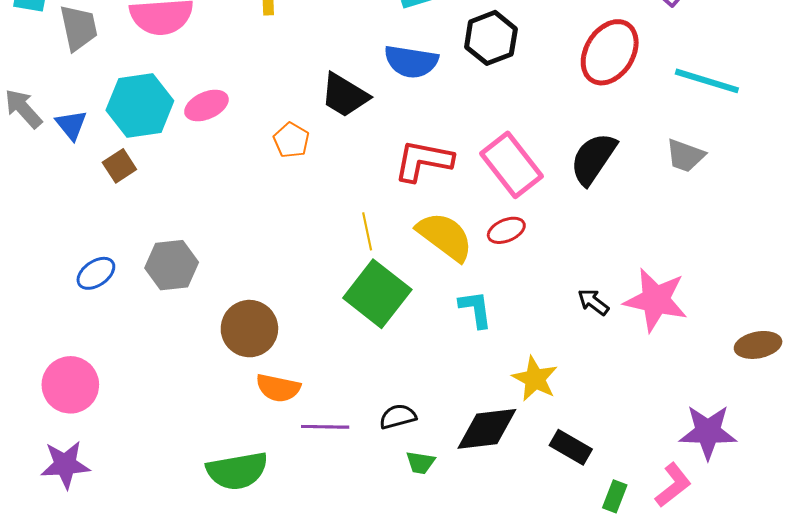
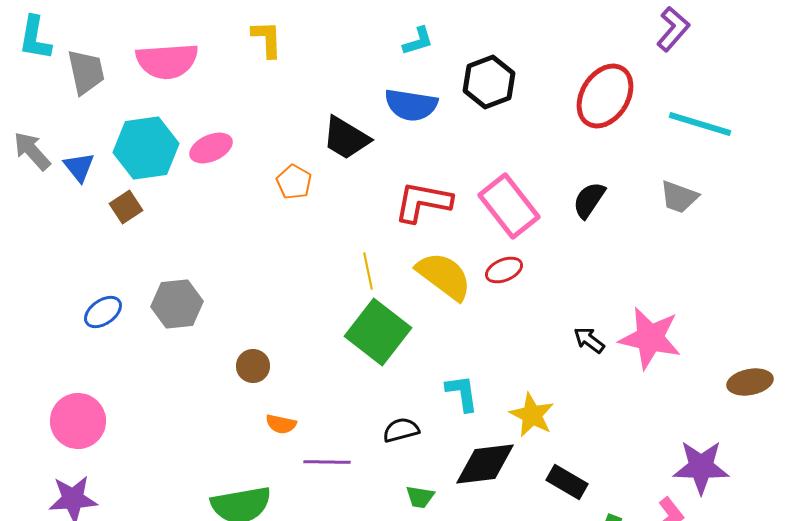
black semicircle: (593, 159) -> (589, 200), size x0.7
cyan L-shape: (476, 309) -> (462, 393), moved
brown circle: (249, 329) -> (253, 366), size x0.6
orange semicircle: (278, 388) -> (281, 424), size x0.7
black semicircle: (398, 417) -> (401, 430), moved

